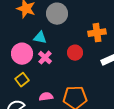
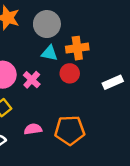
orange cross: (97, 33) -> (77, 48), moved
cyan triangle: (40, 38) -> (49, 53), moved

